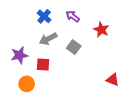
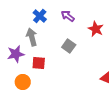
gray arrow: (48, 39) -> (32, 37), moved, turned 102

